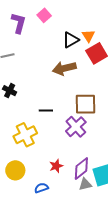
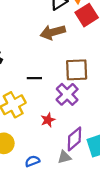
red star: (56, 166) -> (48, 120), moved
gray triangle: (85, 184) -> (64, 157), moved

